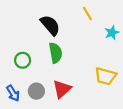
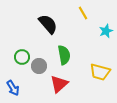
green semicircle: (56, 53) -> (64, 55), moved
gray circle: (36, 91) -> (39, 66), moved

